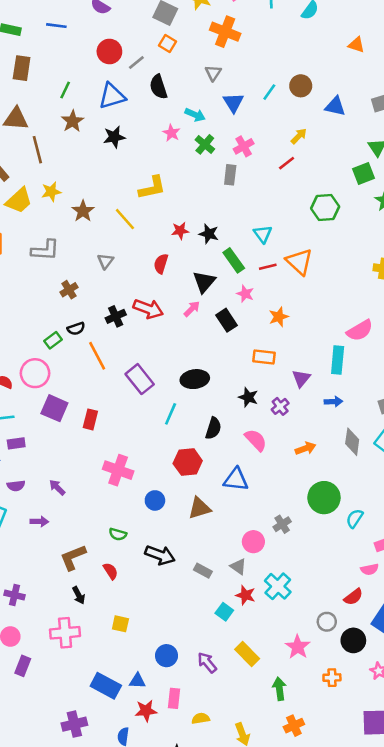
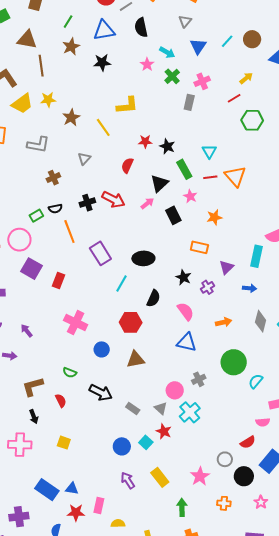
green hexagon: (325, 207) -> (252, 120), moved
blue triangle: (236, 480) -> (187, 342), moved
cyan cross: (278, 586) -> (190, 412), moved
blue circle: (166, 656) -> (122, 446), moved

